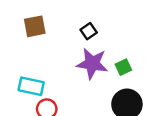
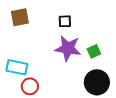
black square: (89, 31) -> (65, 21), turned 32

